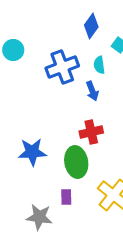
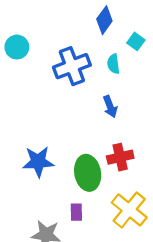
blue arrow: (92, 91) -> (110, 107), moved
red cross: (91, 132) -> (120, 157), moved

